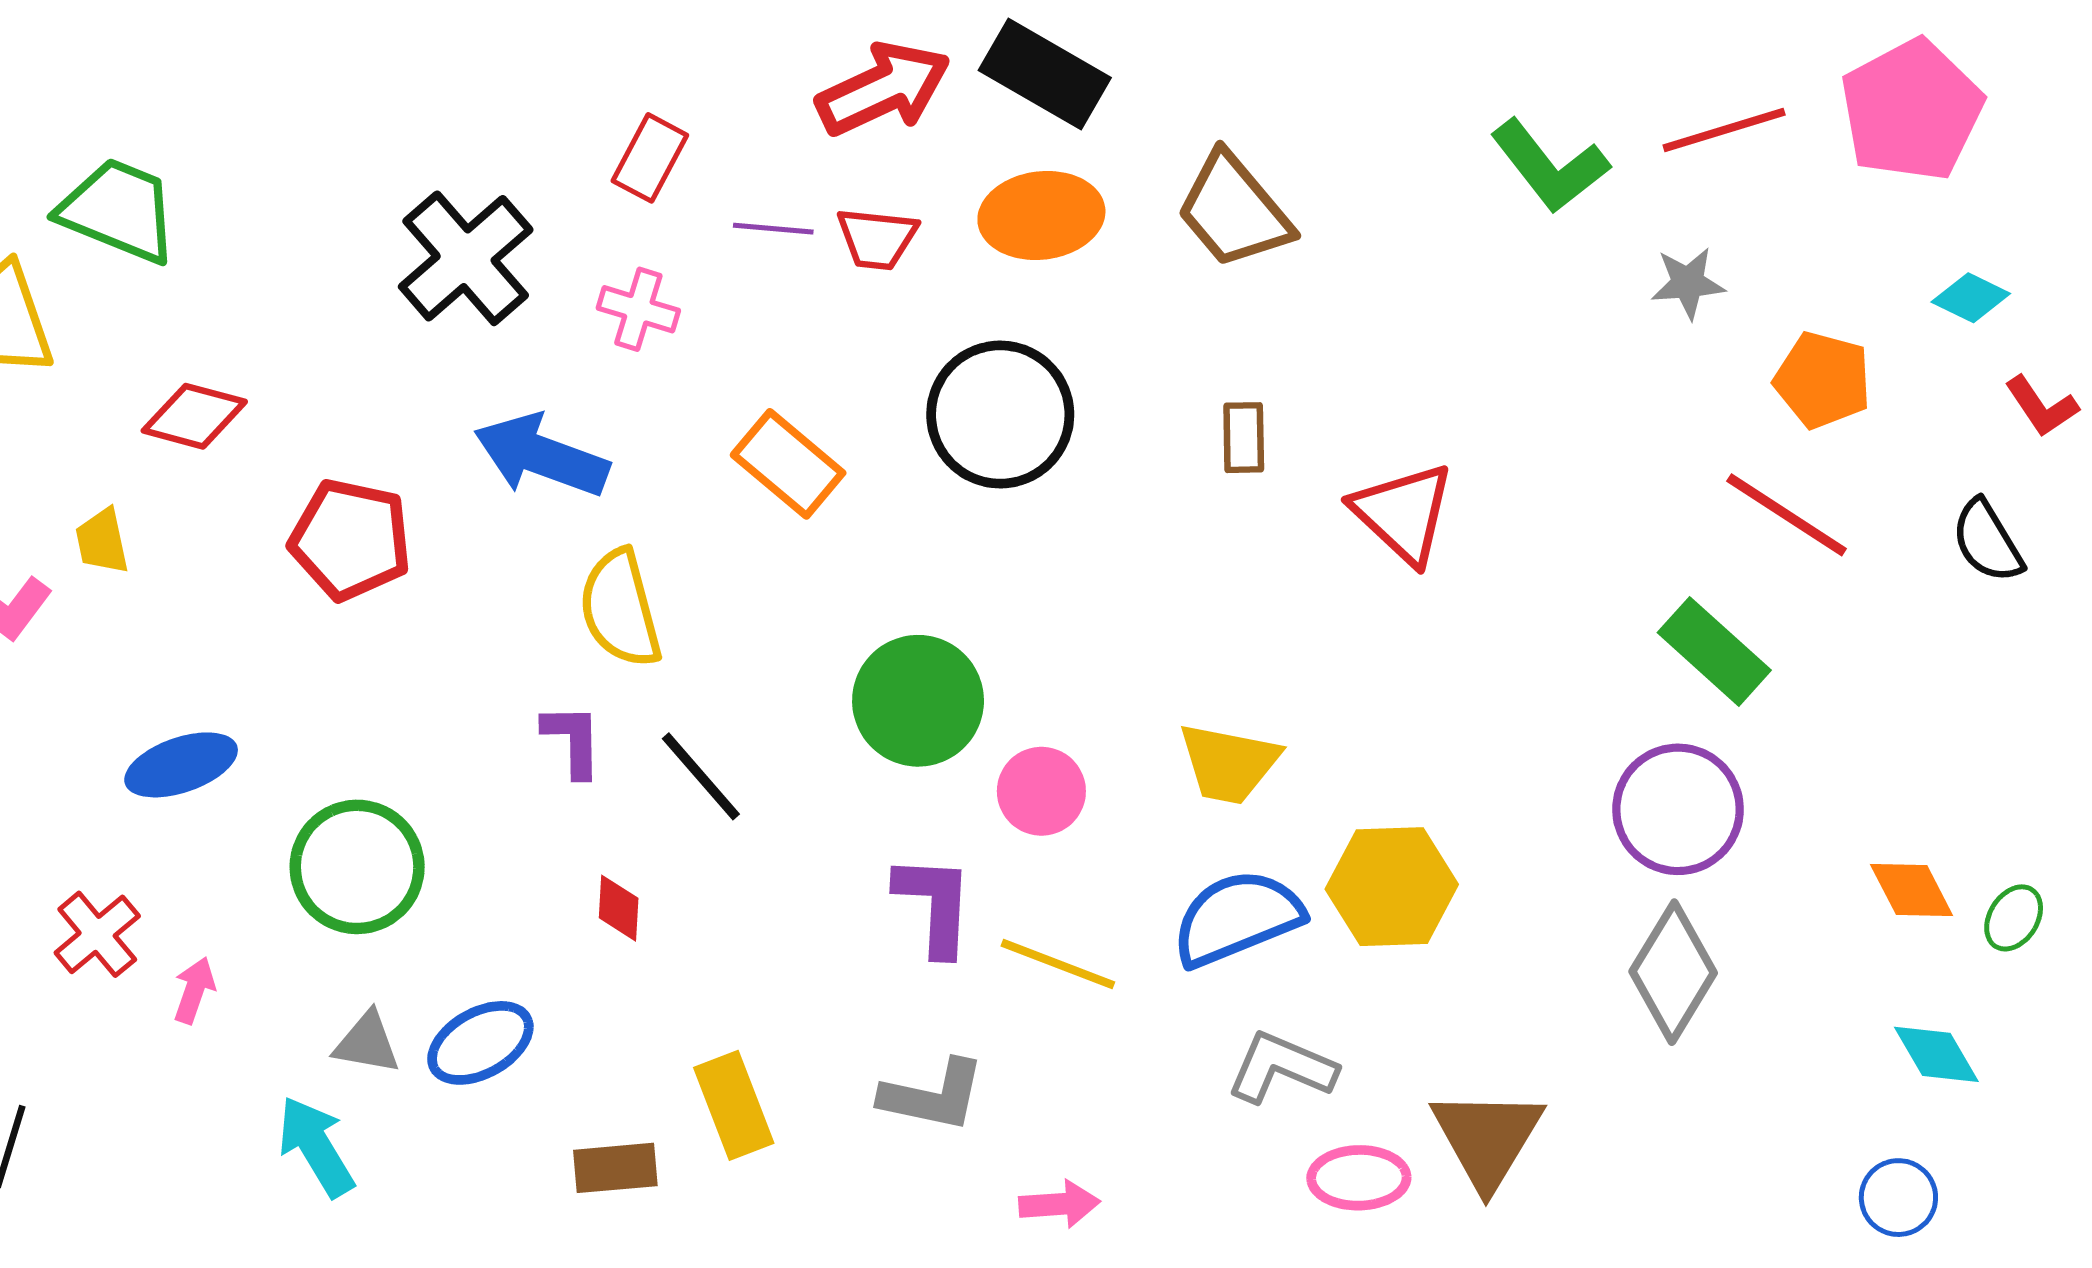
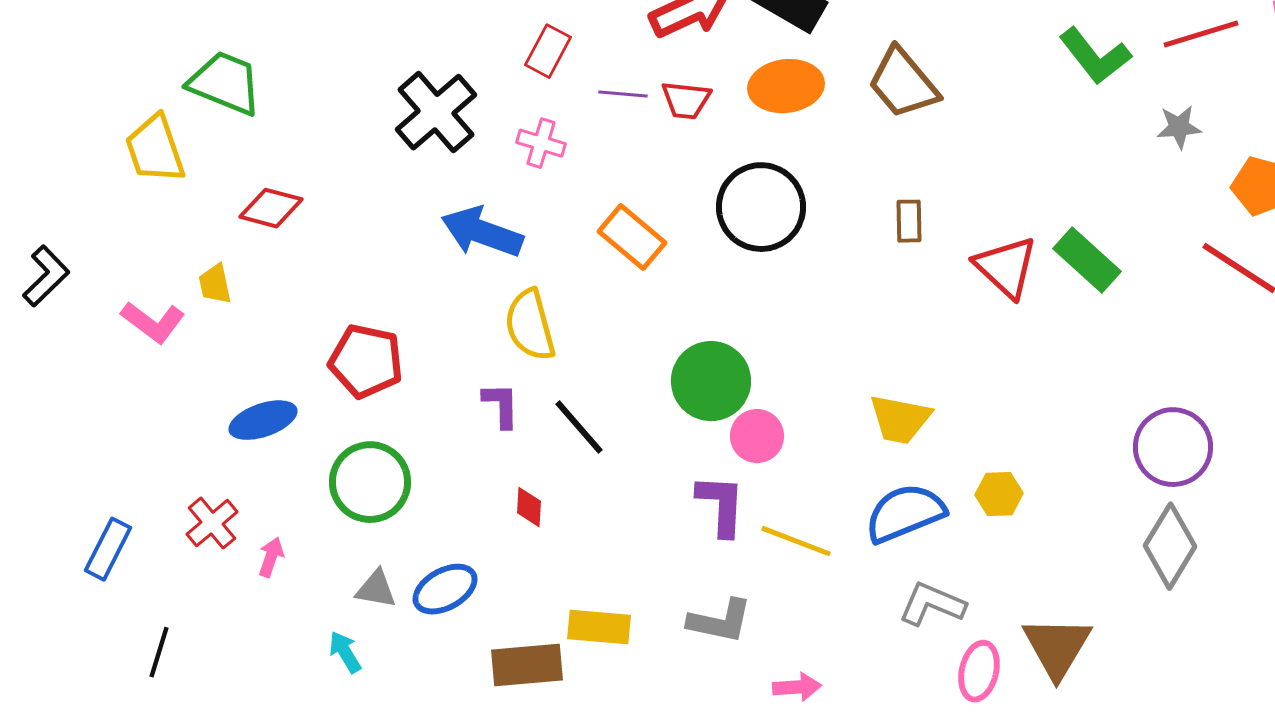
red pentagon: (350, 540) -> (366, 361), moved
green rectangle: (1714, 651) -> (1087, 260), moved
pink circle: (1041, 791) -> (757, 436), moved
yellow hexagon: (1392, 887) -> (999, 494), size x0.6
yellow rectangle: (734, 1105) -> (599, 627), turned -64
cyan arrow: (316, 1147) -> (345, 652), size x0.7
brown rectangle: (615, 1168) -> (527, 665), size x1.4
pink ellipse: (1359, 1178) -> (979, 671), turned -76

